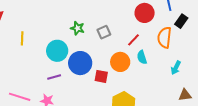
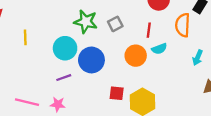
green star: (77, 28) -> (86, 22), size x1.5
red line: (134, 40) -> (149, 30), turned -32
cyan semicircle: (142, 57) -> (159, 49), turned -88
red square: (101, 76) -> (117, 93), moved

